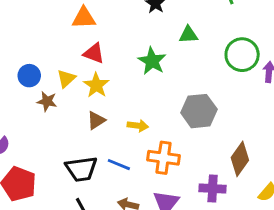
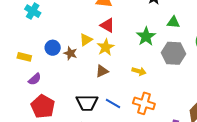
blue circle: (29, 76) -> (53, 48), moved
gray hexagon: (199, 111) -> (173, 53), moved
yellow arrow: (138, 126) -> (139, 71), moved

